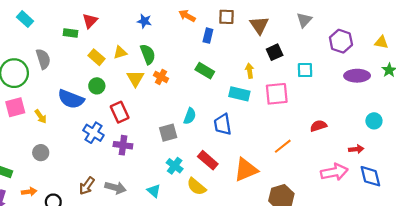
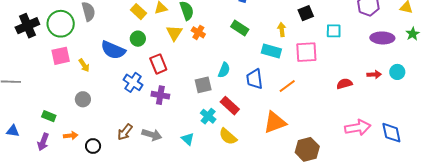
cyan circle: (374, 121) -> (397, 72), moved
orange line: (283, 146) -> (287, 86), moved
red arrow: (356, 149) -> (374, 75), moved
red rectangle: (208, 160) -> (230, 106), moved

